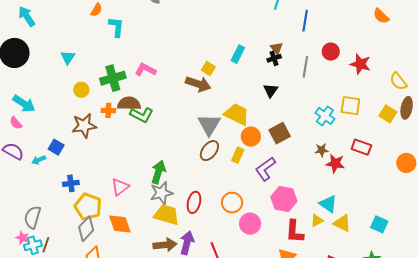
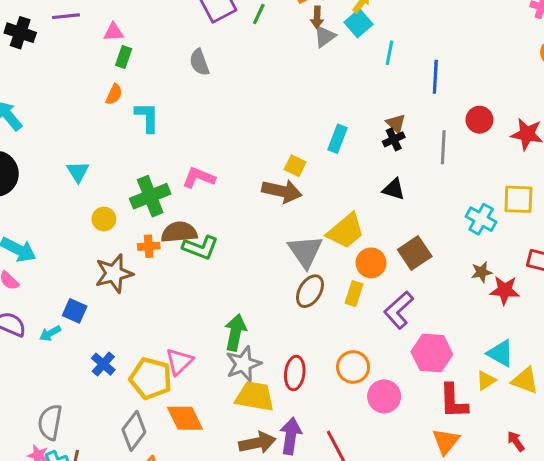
black triangle: (271, 91) -> (394, 189), turned -42
yellow trapezoid: (237, 114) -> (346, 231), turned 120
blue cross: (71, 183) -> (103, 364), turned -35
yellow pentagon: (88, 207) -> (151, 378), moved

